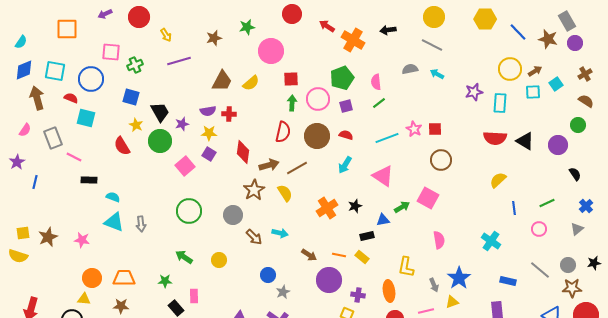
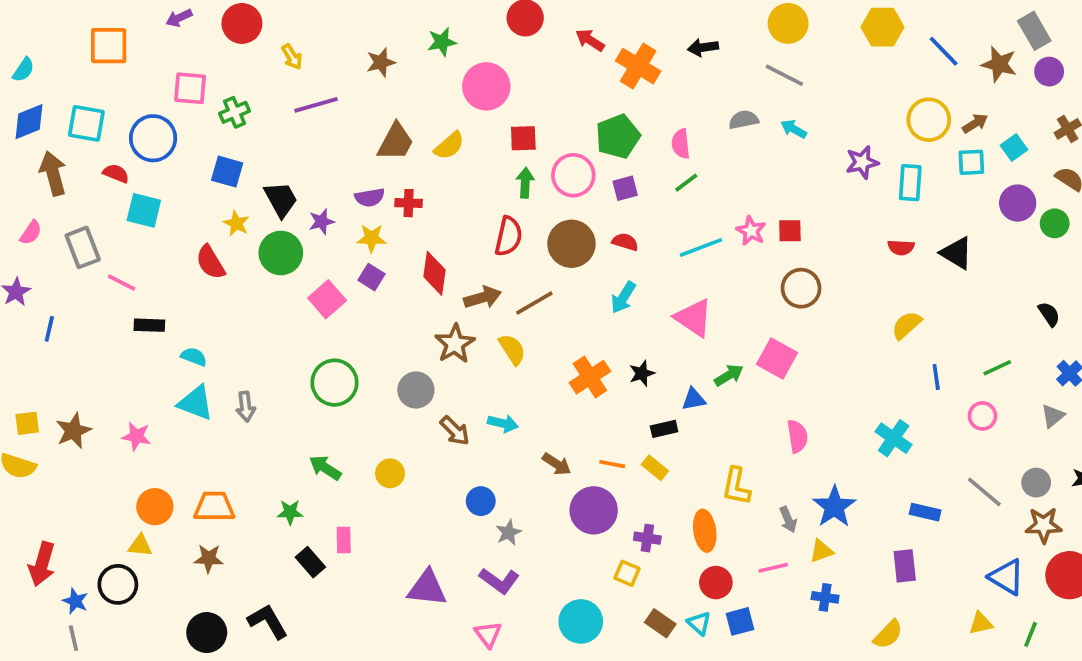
red semicircle: (495, 138) -> (901, 247), size x0.6
purple circle: (558, 145) -> (1018, 203), moved

